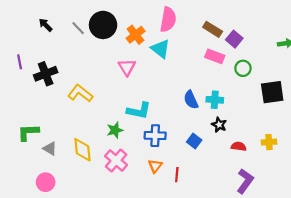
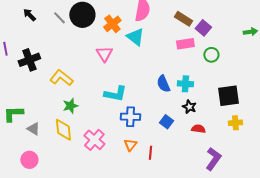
pink rectangle: (215, 56) -> (185, 44), turned -30
black square: (272, 92) -> (228, 96), moved
green star: (115, 130) -> (70, 106), moved
red semicircle: (239, 146) -> (198, 129), moved

